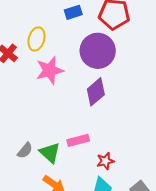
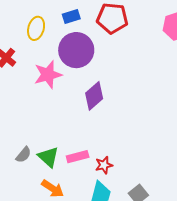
yellow ellipse: (36, 39) -> (36, 28), moved
purple circle: (98, 51) -> (76, 50), moved
pink rectangle: (78, 140) -> (78, 157), moved

